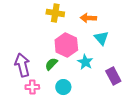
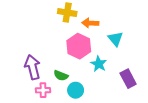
orange arrow: (88, 18) -> (90, 23), moved
green semicircle: (51, 64) -> (61, 76), moved, turned -112

